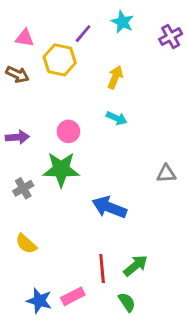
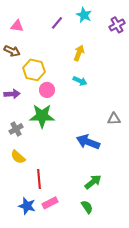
yellow hexagon: (60, 60) -> (34, 70), moved
blue arrow: (109, 207) -> (88, 142), moved
yellow semicircle: (26, 244) -> (18, 157), moved
red line: (102, 269) -> (39, 179), moved

